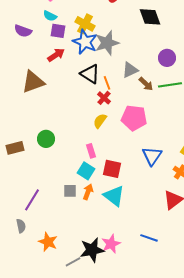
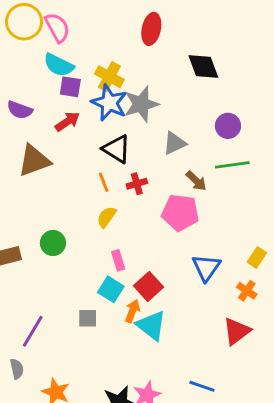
cyan semicircle: (50, 16) -> (59, 65), size x1.5
purple semicircle: (23, 31) -> (20, 110), moved
orange line: (107, 83) -> (104, 182), moved
brown arrow: (146, 84) -> (196, 181), moved
red cross: (104, 98) -> (137, 184), turned 32
yellow semicircle: (100, 121) -> (106, 217), moved
red square: (112, 169) -> (148, 286), turned 36
orange arrow: (88, 192) -> (133, 311), moved

